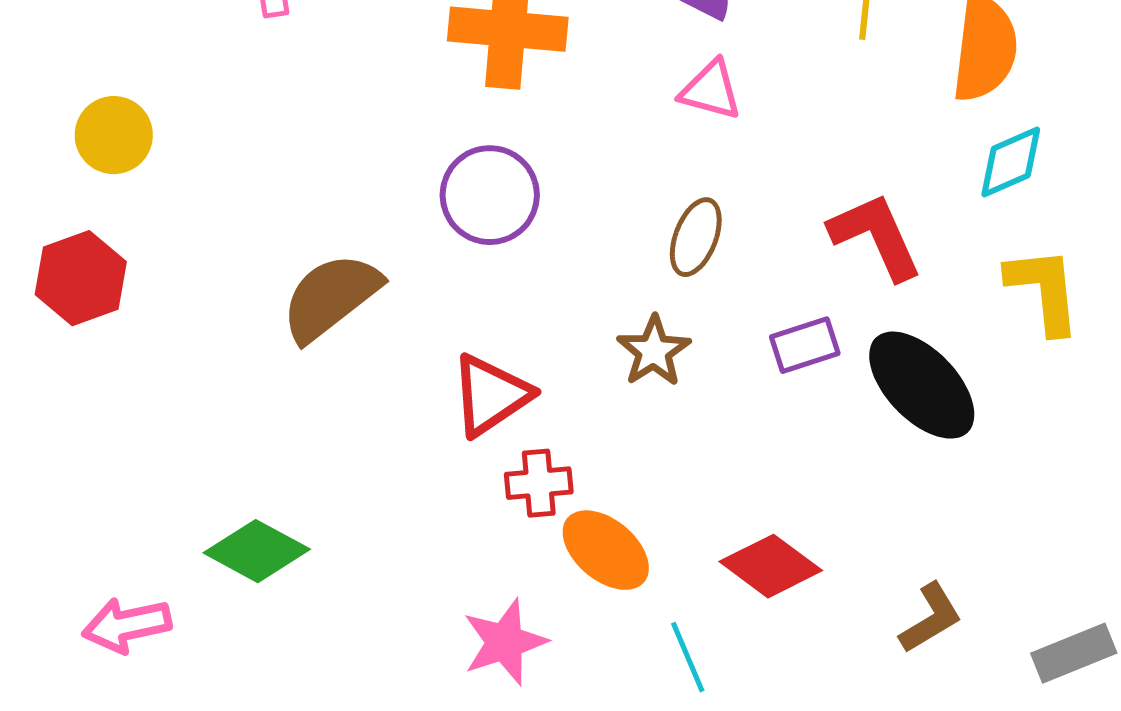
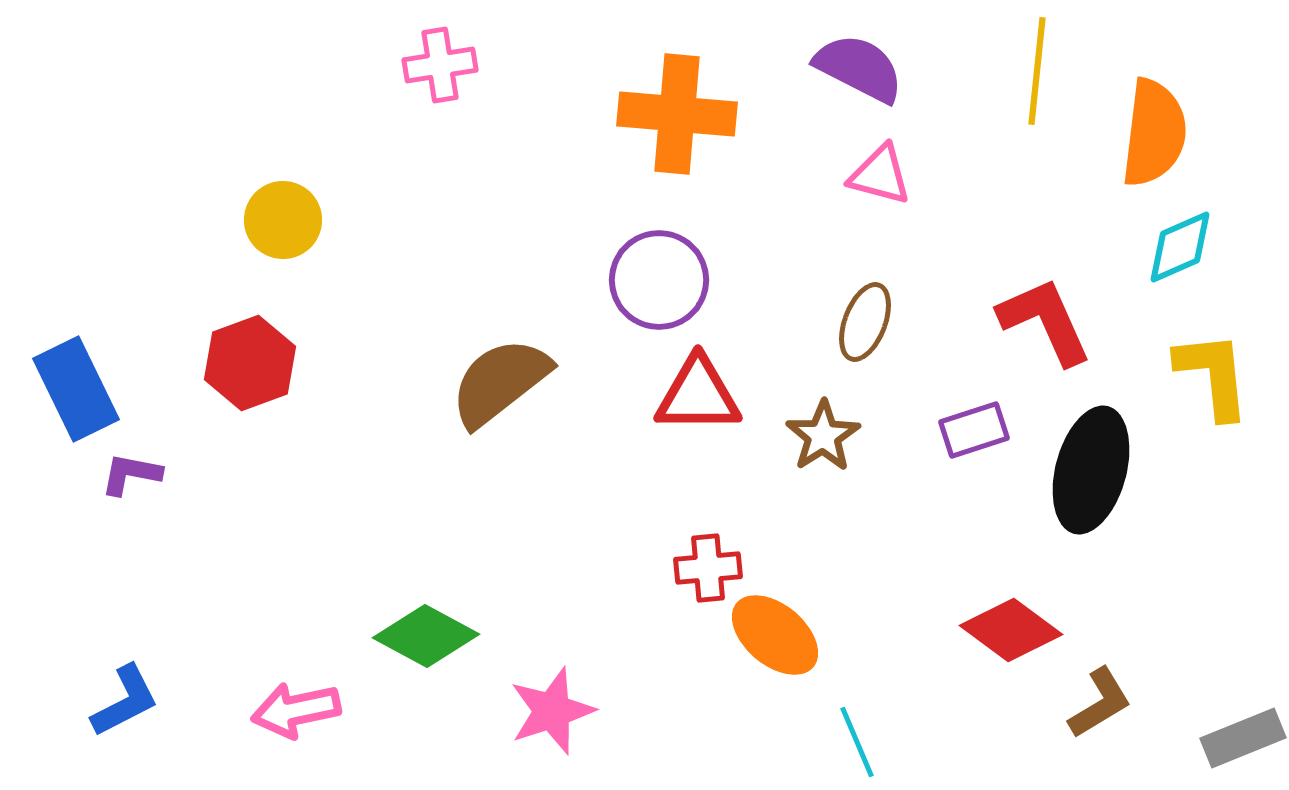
black ellipse: (922, 385) -> (1091, 470), turned 59
red triangle: (491, 395) -> (698, 395), moved, turned 34
red diamond: (771, 566) -> (1011, 630), moved
pink star: (505, 642) -> (552, 711), moved

